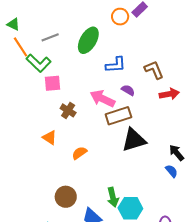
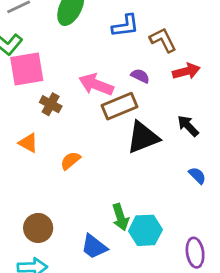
blue L-shape: (116, 65) -> (125, 26), moved
pink square: (53, 83) -> (27, 69), size x1.5
purple semicircle: (128, 90) -> (140, 76), moved
black arrow: (177, 153) -> (188, 126), moved
brown circle: (66, 197) -> (38, 228), moved

